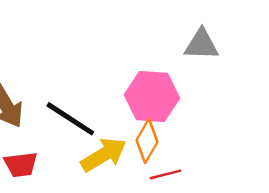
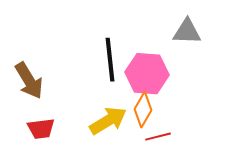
black line: (70, 119) -> (110, 60), moved, turned 51

